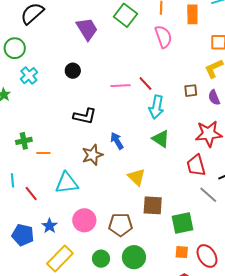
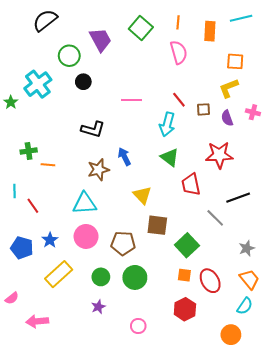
green circle: (15, 48) -> (69, 56), moved
cyan cross: (29, 76) -> (38, 84), size x1.5
red line: (145, 84) -> (179, 100), moved
red trapezoid: (196, 165) -> (191, 184), moved
cyan triangle: (67, 183) -> (84, 203), moved
green square: (183, 223) -> (187, 245), turned -35

